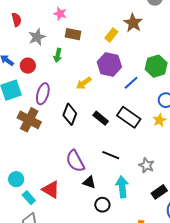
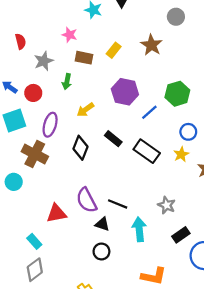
yellow rectangle: (111, 35) -> (114, 50), moved
yellow arrow: (84, 83) -> (85, 110), moved
black rectangle: (101, 118) -> (113, 139), moved
black line: (111, 155) -> (118, 204), moved
cyan circle: (16, 179) -> (14, 182), moved
red triangle: (51, 190) -> (57, 213), moved, turned -42
black circle: (102, 205) -> (101, 251), moved

